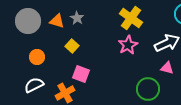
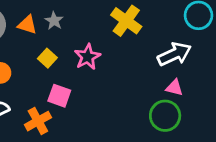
pink star: (128, 45) -> (87, 57), moved
green circle: (148, 89) -> (165, 116), moved

